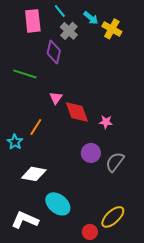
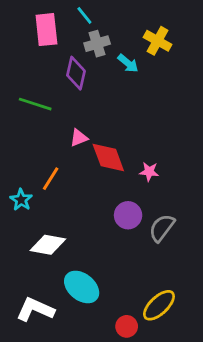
cyan arrow: (91, 18) -> (128, 63), moved
gray cross: (69, 31) -> (97, 44), turned 30
pink triangle: (56, 98) -> (79, 138), turned 32

